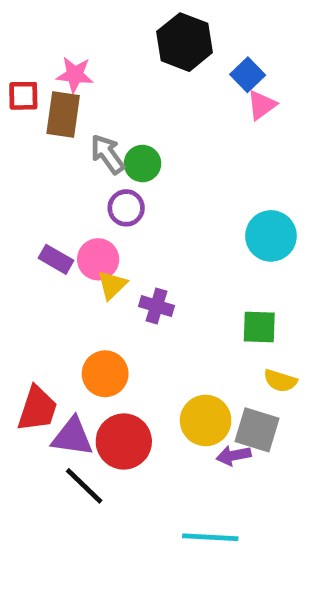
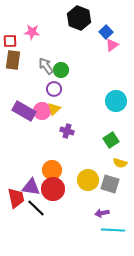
brown rectangle: (63, 114) -> (13, 60), moved
purple rectangle: (56, 259) -> (24, 111), size x1.6
yellow triangle: (112, 285) -> (54, 109), moved
green square: (259, 327) -> (111, 140), turned -35
orange circle: (105, 374) -> (52, 170), moved
red trapezoid: (37, 409) -> (16, 198), moved, turned -30
purple arrow: (234, 456) -> (102, 213), moved
cyan line: (210, 537) -> (113, 230), moved

